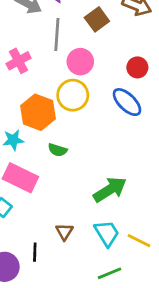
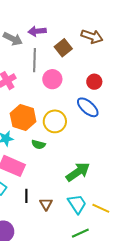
yellow circle: (73, 95) -> (55, 121), moved
black line: (35, 252) -> (26, 196), moved

